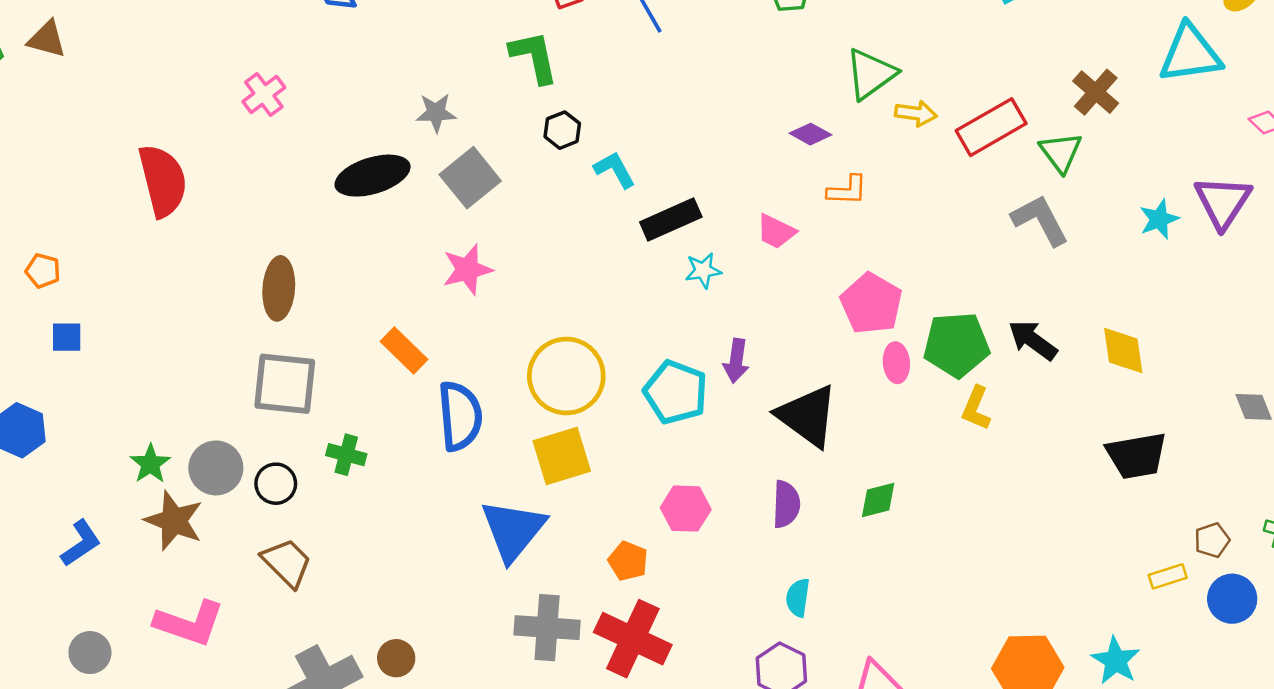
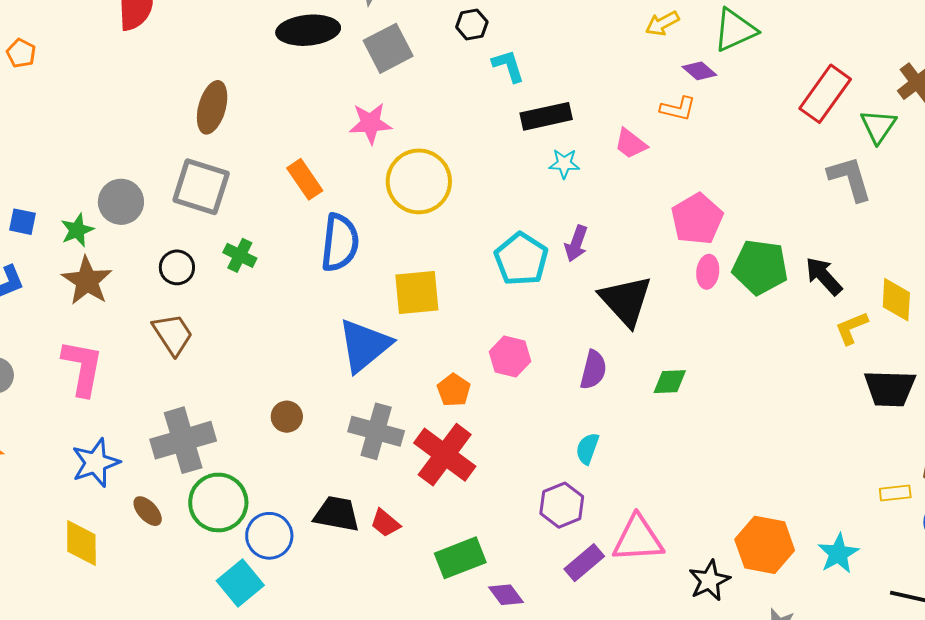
yellow arrow: (916, 113) -> (662, 23), moved, turned 132
red rectangle: (991, 127) -> (825, 94), turned -36
purple diamond: (811, 134) -> (699, 71), moved
orange L-shape: (847, 190) -> (678, 109), moved
blue square: (67, 337) -> (23, 222), moved
yellow circle: (566, 376) -> (419, 181), moved
yellow L-shape: (976, 408) -> (851, 328), moved, turned 33
gray circle: (216, 468) -> (121, 202), moved
pink L-shape: (189, 623) -> (82, 368), turned -110
brown circle: (396, 658) -> (287, 417), moved

